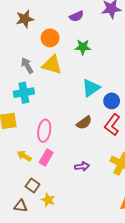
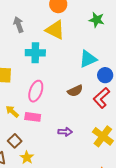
green star: (83, 47) -> (97, 20), moved
gray arrow: (27, 66) -> (19, 25), moved
cyan cross: (24, 93) -> (35, 53), moved
pink rectangle: (46, 158) -> (33, 117), turned 56

